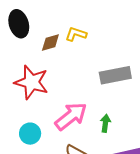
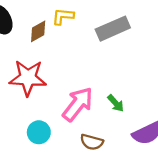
gray rectangle: (115, 75) -> (113, 29), moved
green arrow: (105, 123) -> (116, 103), turned 144

